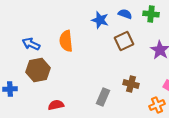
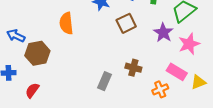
blue arrow: (31, 44) -> (16, 36), moved
red semicircle: (56, 105) -> (32, 90), moved, turned -42

